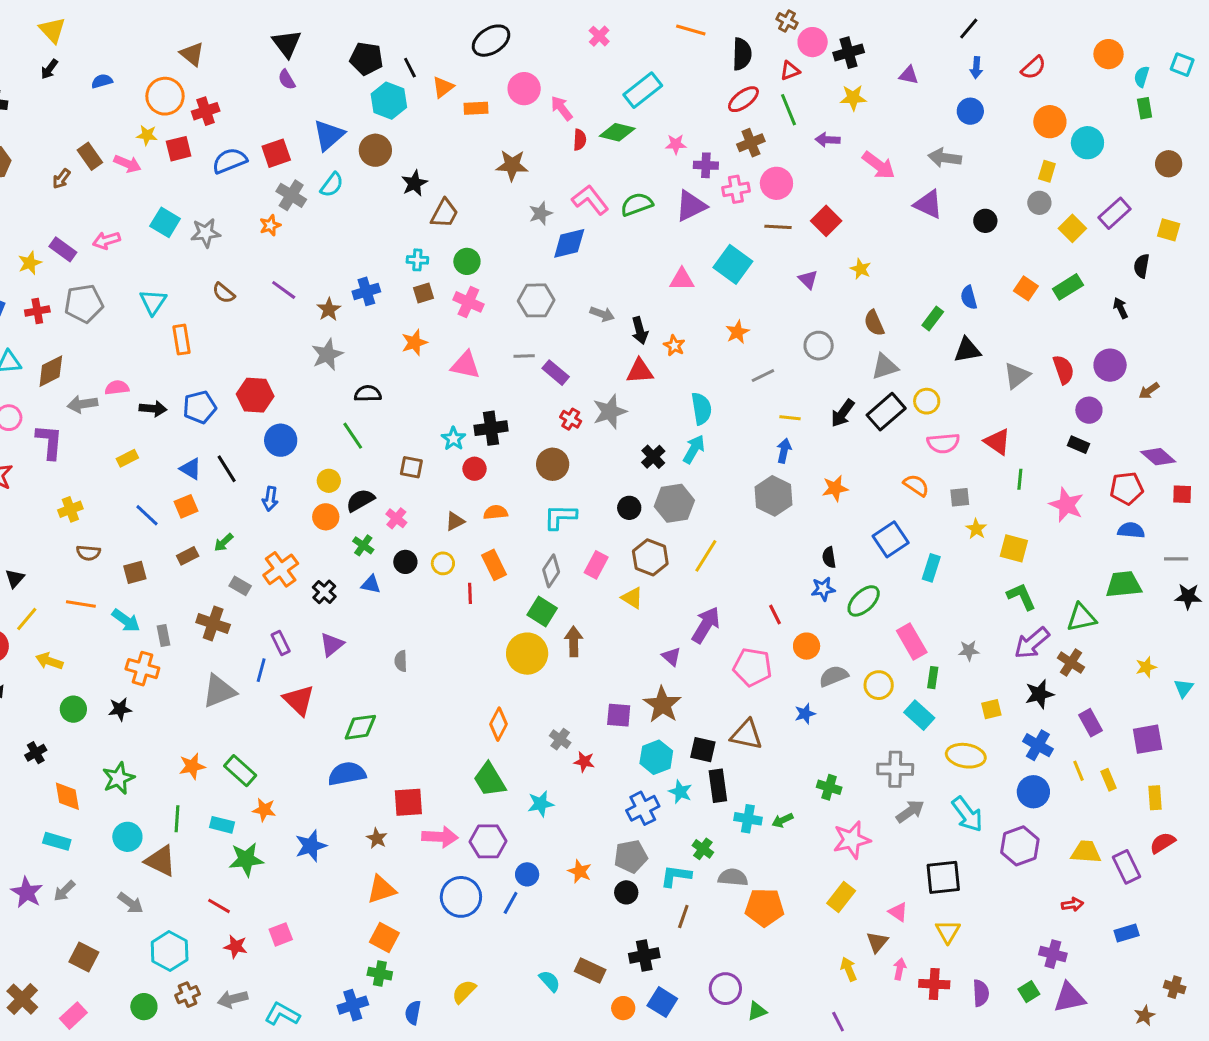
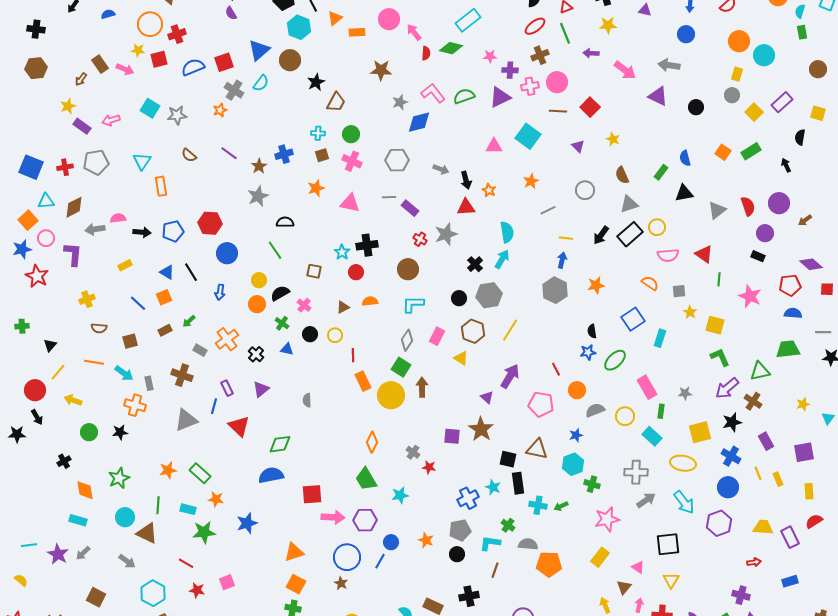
yellow star: (30, 263) -> (68, 106), moved
orange rectangle: (494, 565) -> (363, 381), moved
yellow square: (991, 709) -> (700, 432), size x1.6
cyan hexagon: (656, 757) -> (573, 464), moved
brown star: (377, 838) -> (341, 583), moved

